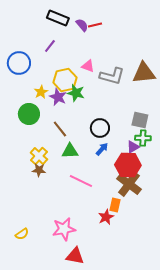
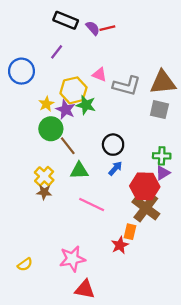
green circle: (29, 114) -> (51, 129), moved
gray square: (140, 120) -> (159, 110), moved
purple triangle: (133, 147) -> (163, 173), moved

